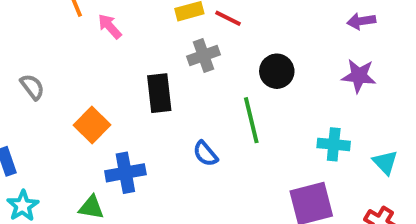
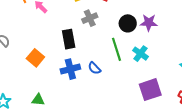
purple star: (359, 76) -> (149, 23), moved
cyan cross: (334, 144) -> (140, 54), moved, turned 35
blue cross: (125, 173) -> (70, 69), moved

